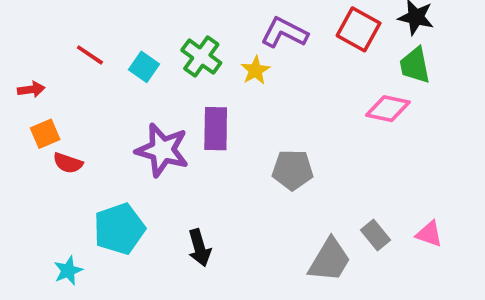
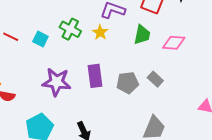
green trapezoid: (415, 65) -> (142, 35), moved, turned -150
purple rectangle: (216, 129) -> (95, 76), moved
gray rectangle: (375, 235) -> (155, 79), moved

